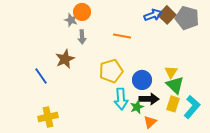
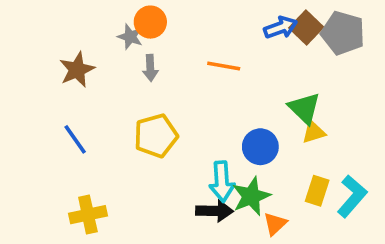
brown star: (65, 59) -> (77, 70), moved
yellow pentagon: (111, 71) -> (156, 136), moved
yellow triangle: (171, 72) -> (314, 132), turned 40
green triangle: (175, 85) -> (304, 108), moved
black arrow: (149, 99) -> (215, 211), moved
green star: (137, 107) -> (251, 196), size x1.5

